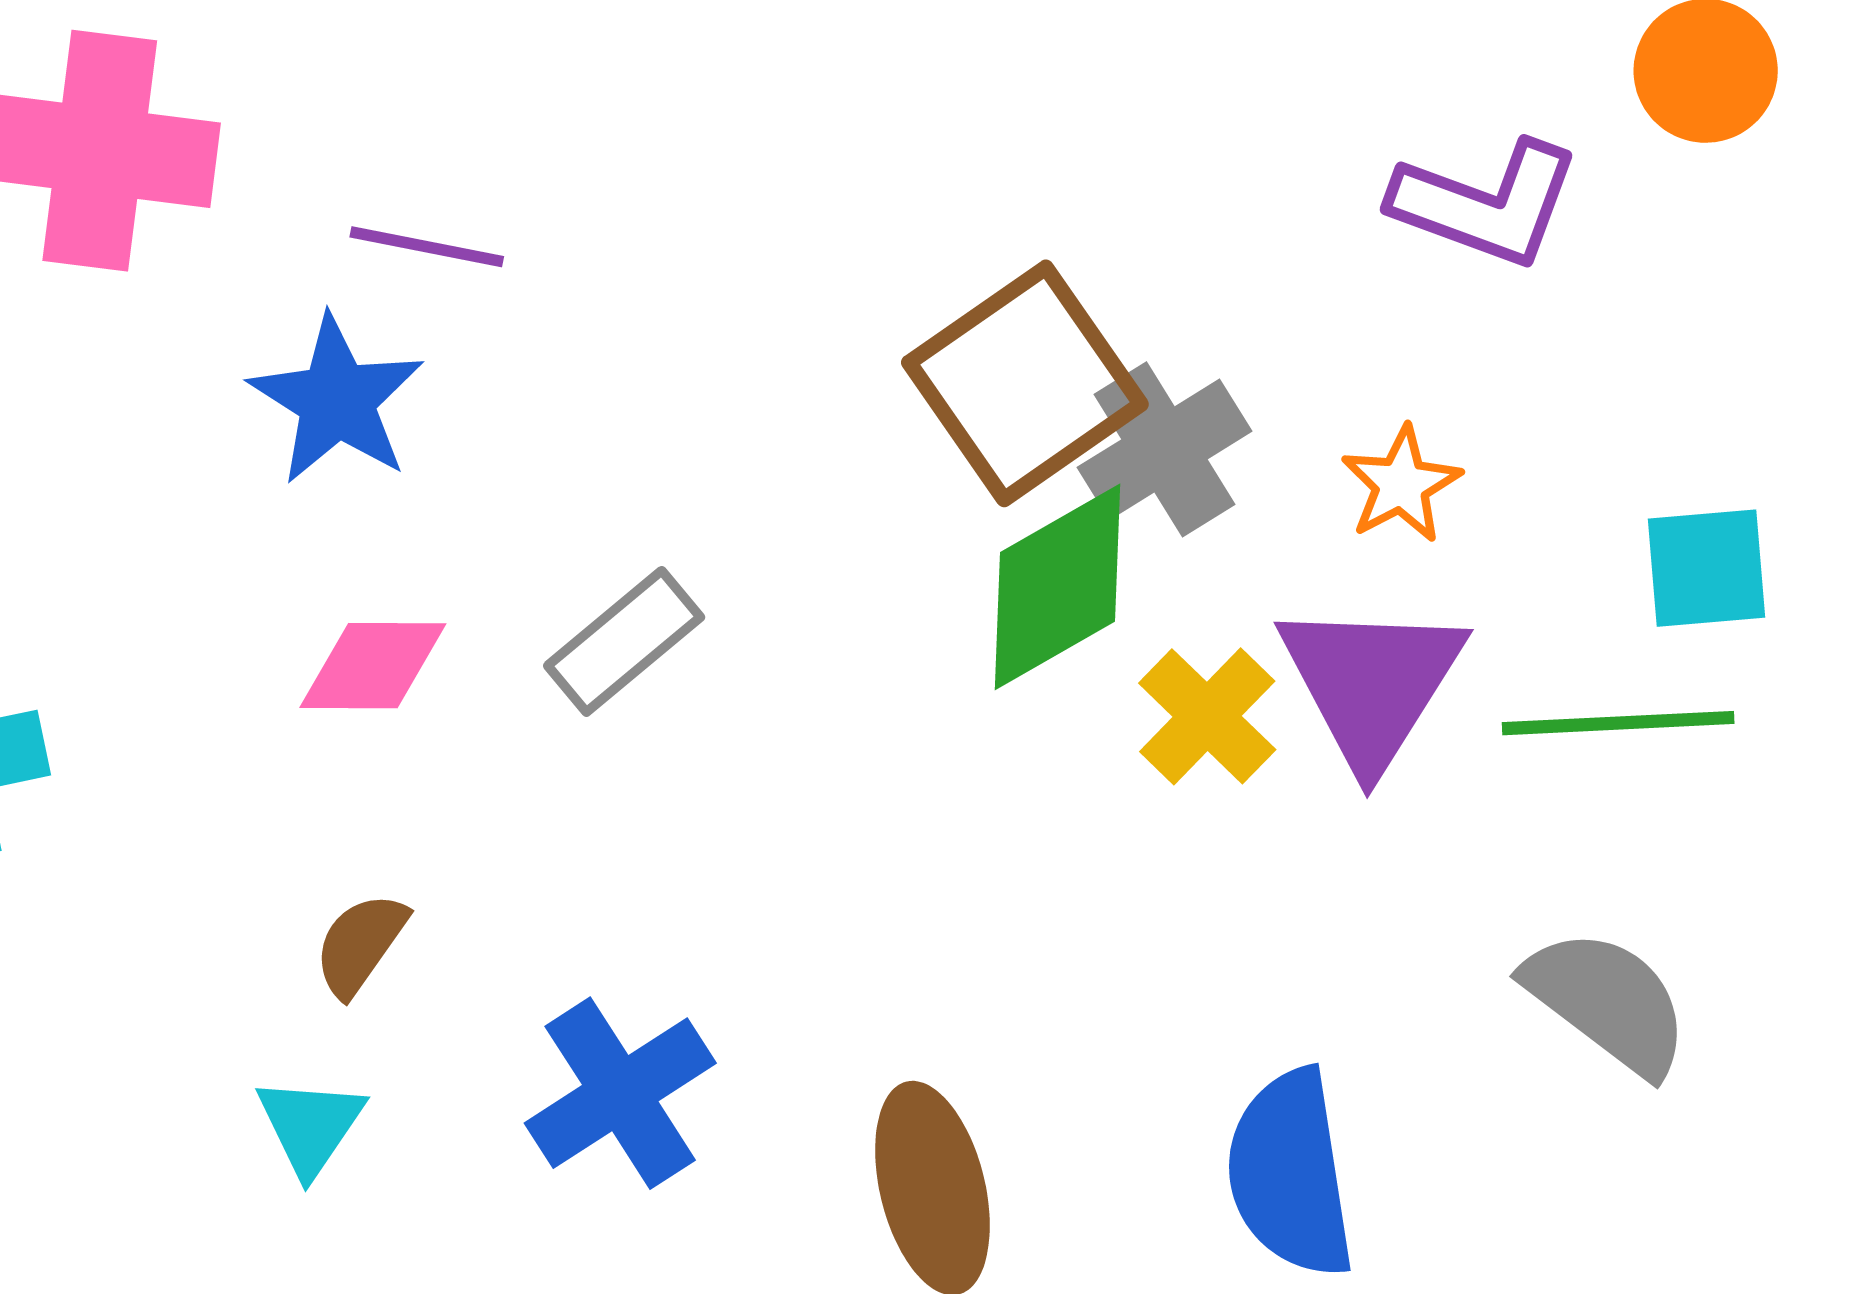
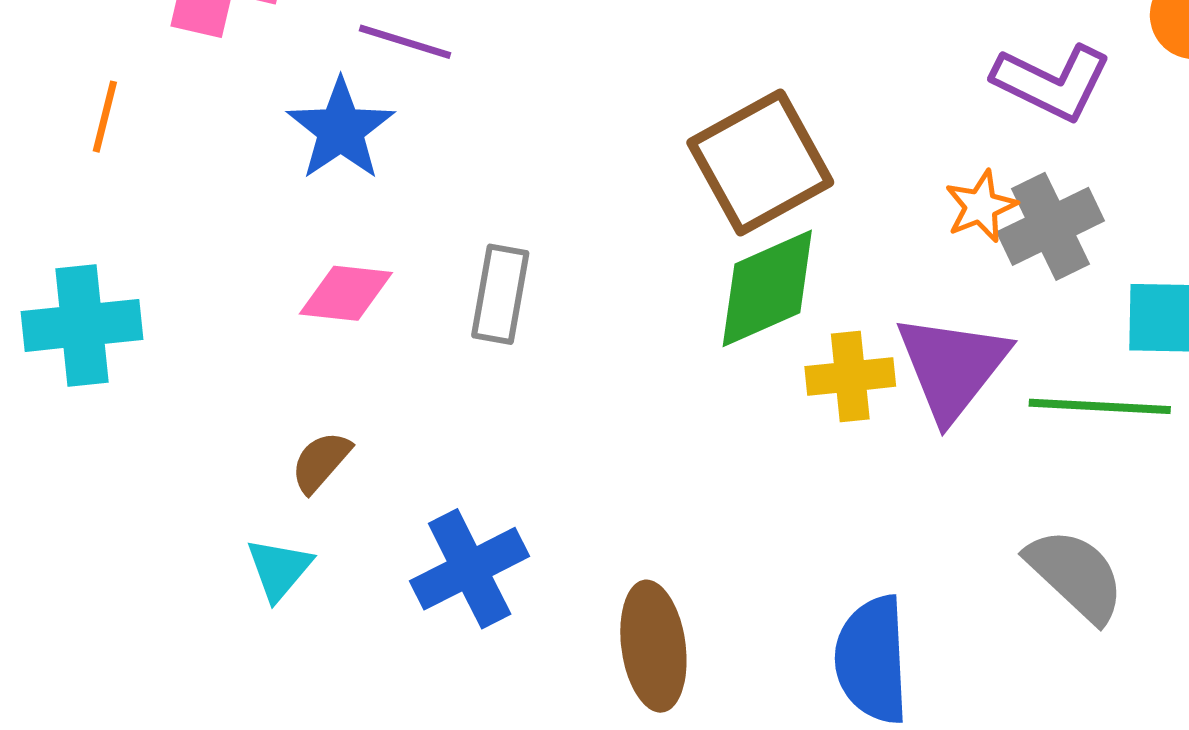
gray cross: (1164, 449) -> (1050, 226), moved
orange star: (1401, 484) -> (981, 206), moved
gray rectangle: (624, 641) -> (500, 294), turned -46
yellow cross: (1207, 716) -> (850, 376), turned 34

